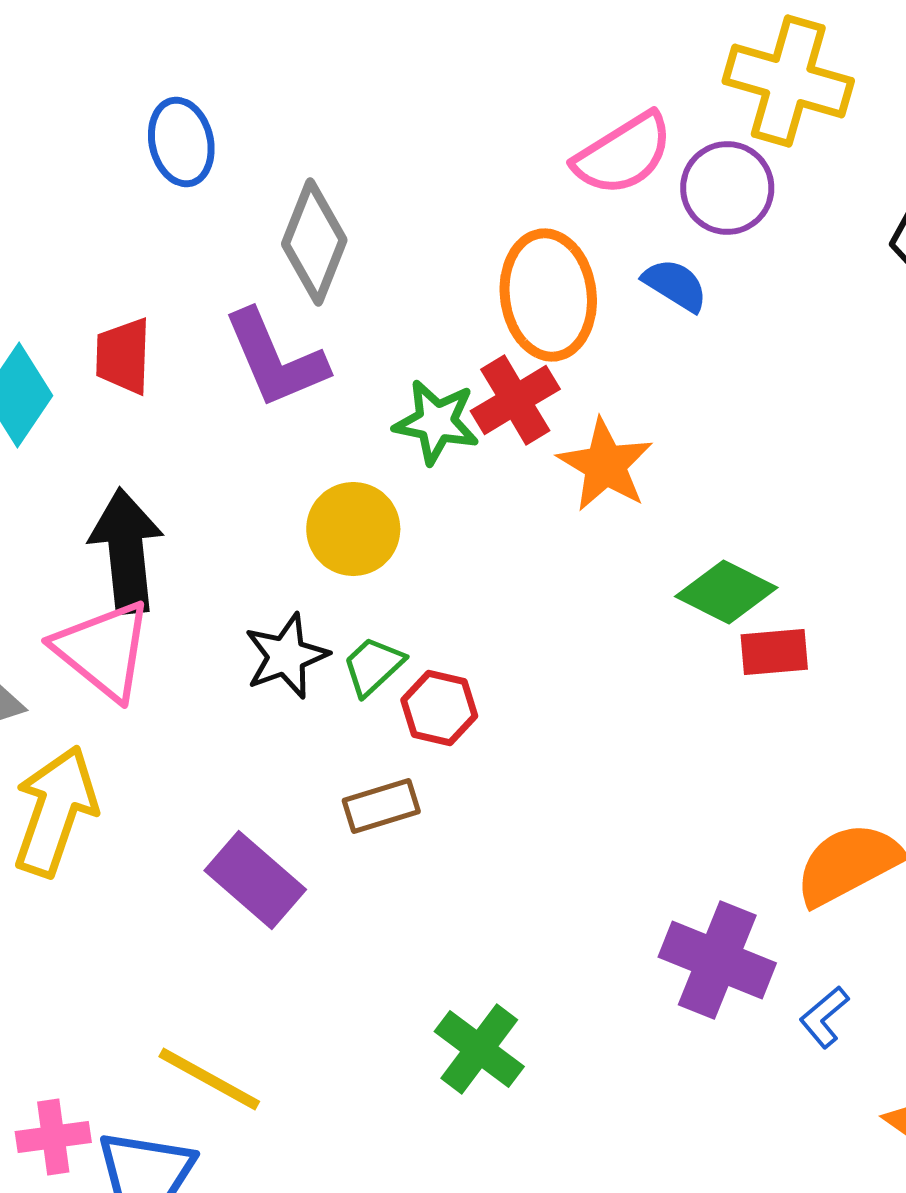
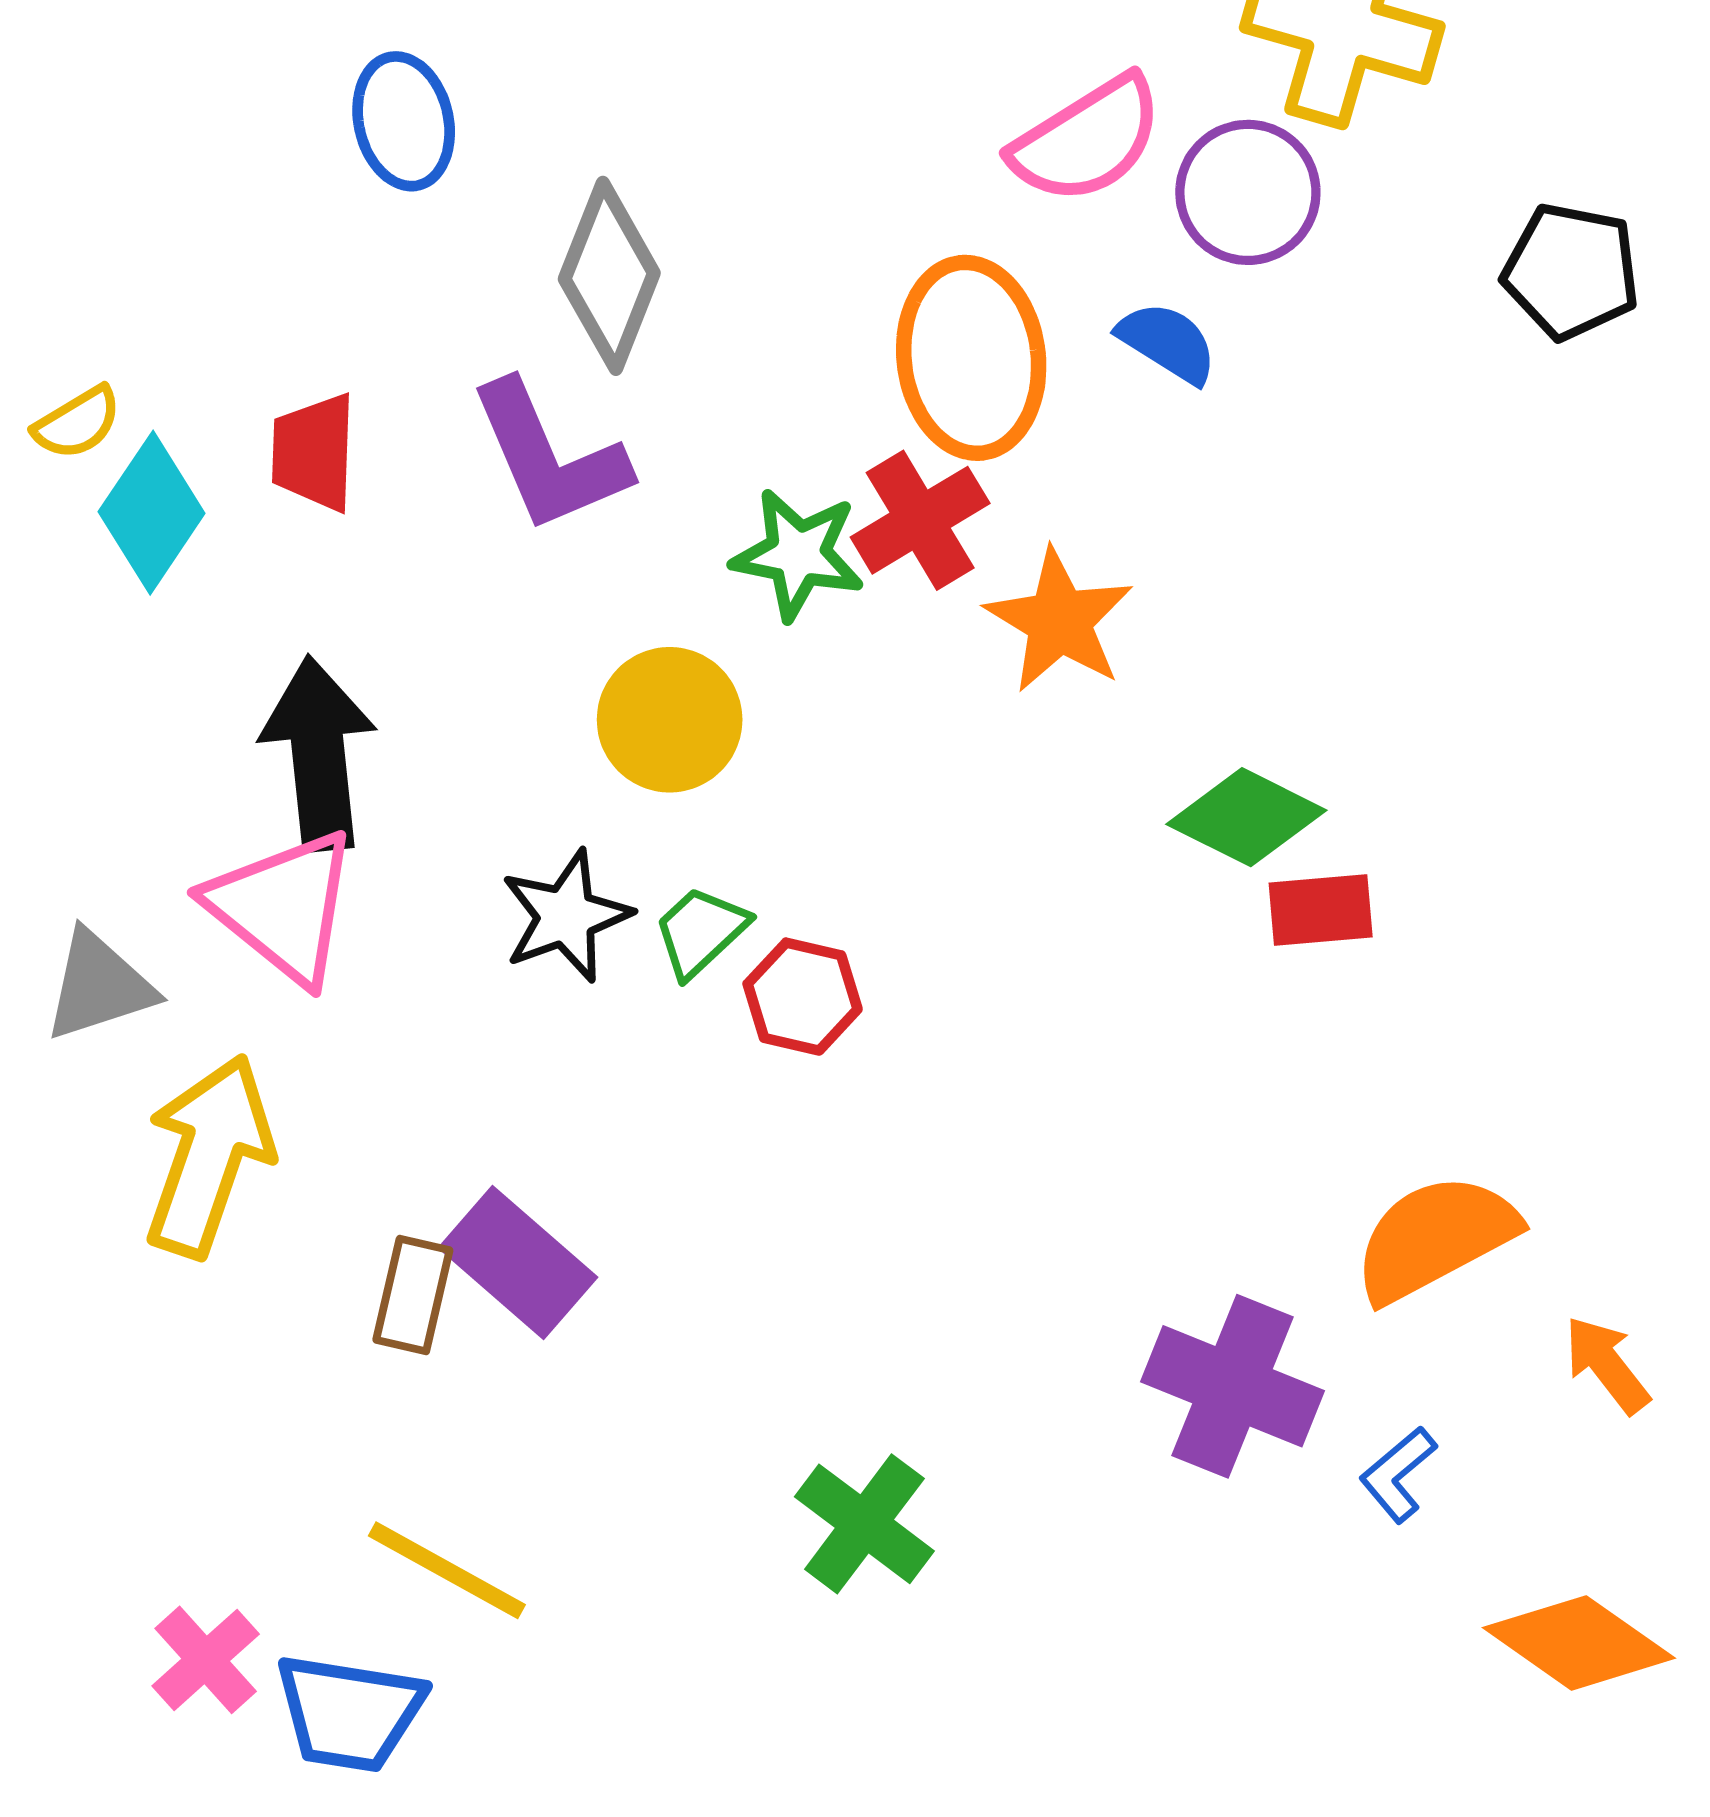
brown rectangle: (381, 806) -> (413, 1295), moved, turned -60
pink cross: (53, 1137) -> (206, 1660), turned -34

